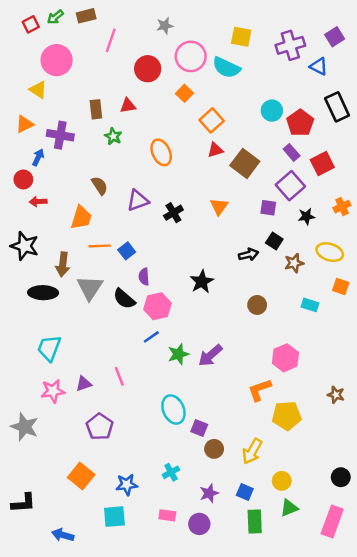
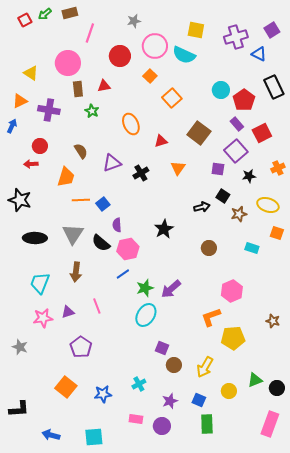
pink circle: (57, 60) -> (68, 63), moved
red triangle: (215, 150) -> (161, 141), moved
blue arrow: (38, 157) -> (12, 126), moved
red circle: (23, 179) -> (40, 146), moved
brown arrow: (63, 264) -> (76, 272), moved
cyan ellipse: (173, 410) -> (146, 315), moved, turned 55
gray star: (25, 427) -> (20, 347), size x0.7
green triangle: (289, 508) -> (255, 380), moved
cyan square: (114, 517) -> (94, 437), moved

